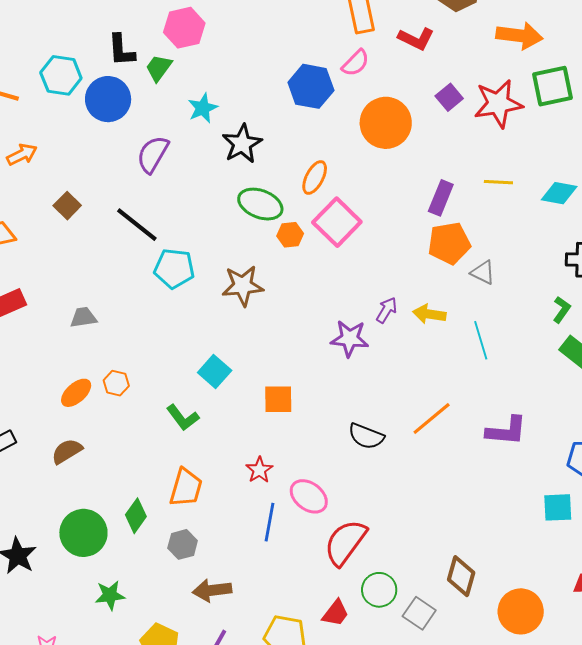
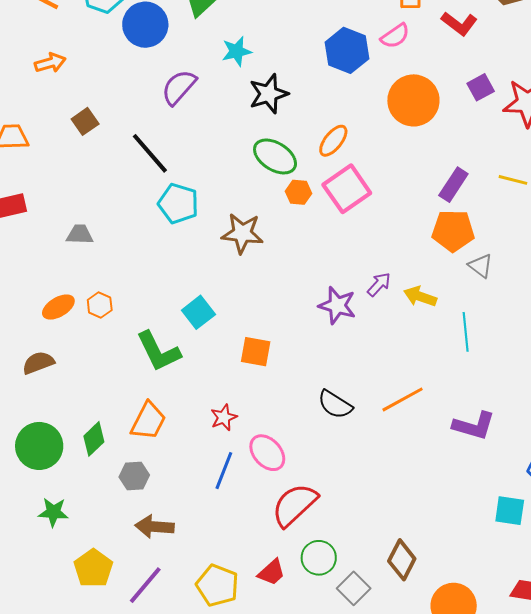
green L-shape: (183, 418) -> (158, 351), size x1.4

